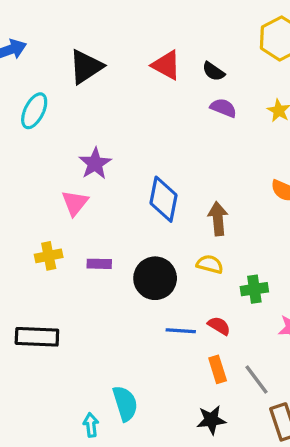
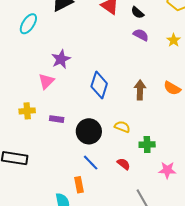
brown arrow: (218, 219) -> (140, 90), moved
blue line: (181, 331) -> (91, 163), moved, turned 36
orange rectangle: (218, 369) -> (79, 185), moved

